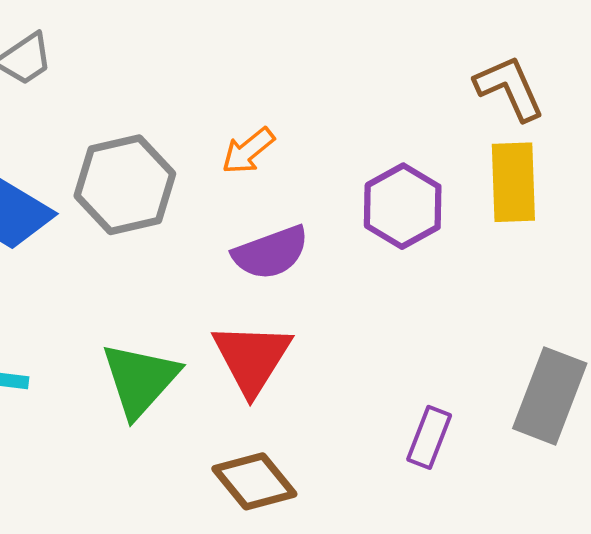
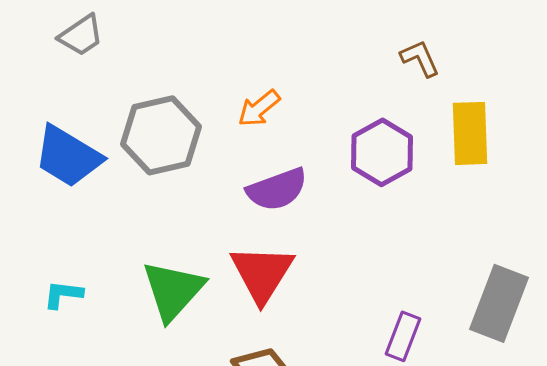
brown L-shape: (510, 88) -> (420, 58), moved, size x0.7

